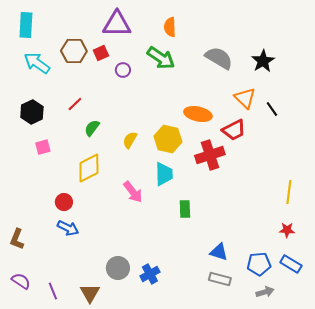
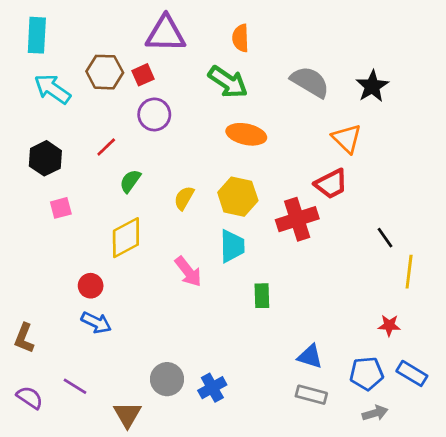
purple circle: (123, 70) -> (154, 114), moved, size x1.5
black line: (272, 109) -> (385, 238), moved
orange ellipse: (198, 114) -> (246, 134), moved
red star: (287, 230) -> (389, 325), moved
purple line: (53, 291) -> (75, 386), moved, turned -36

